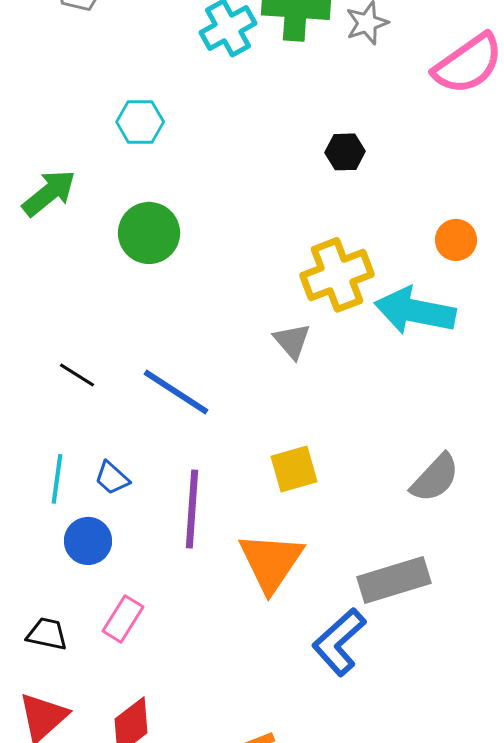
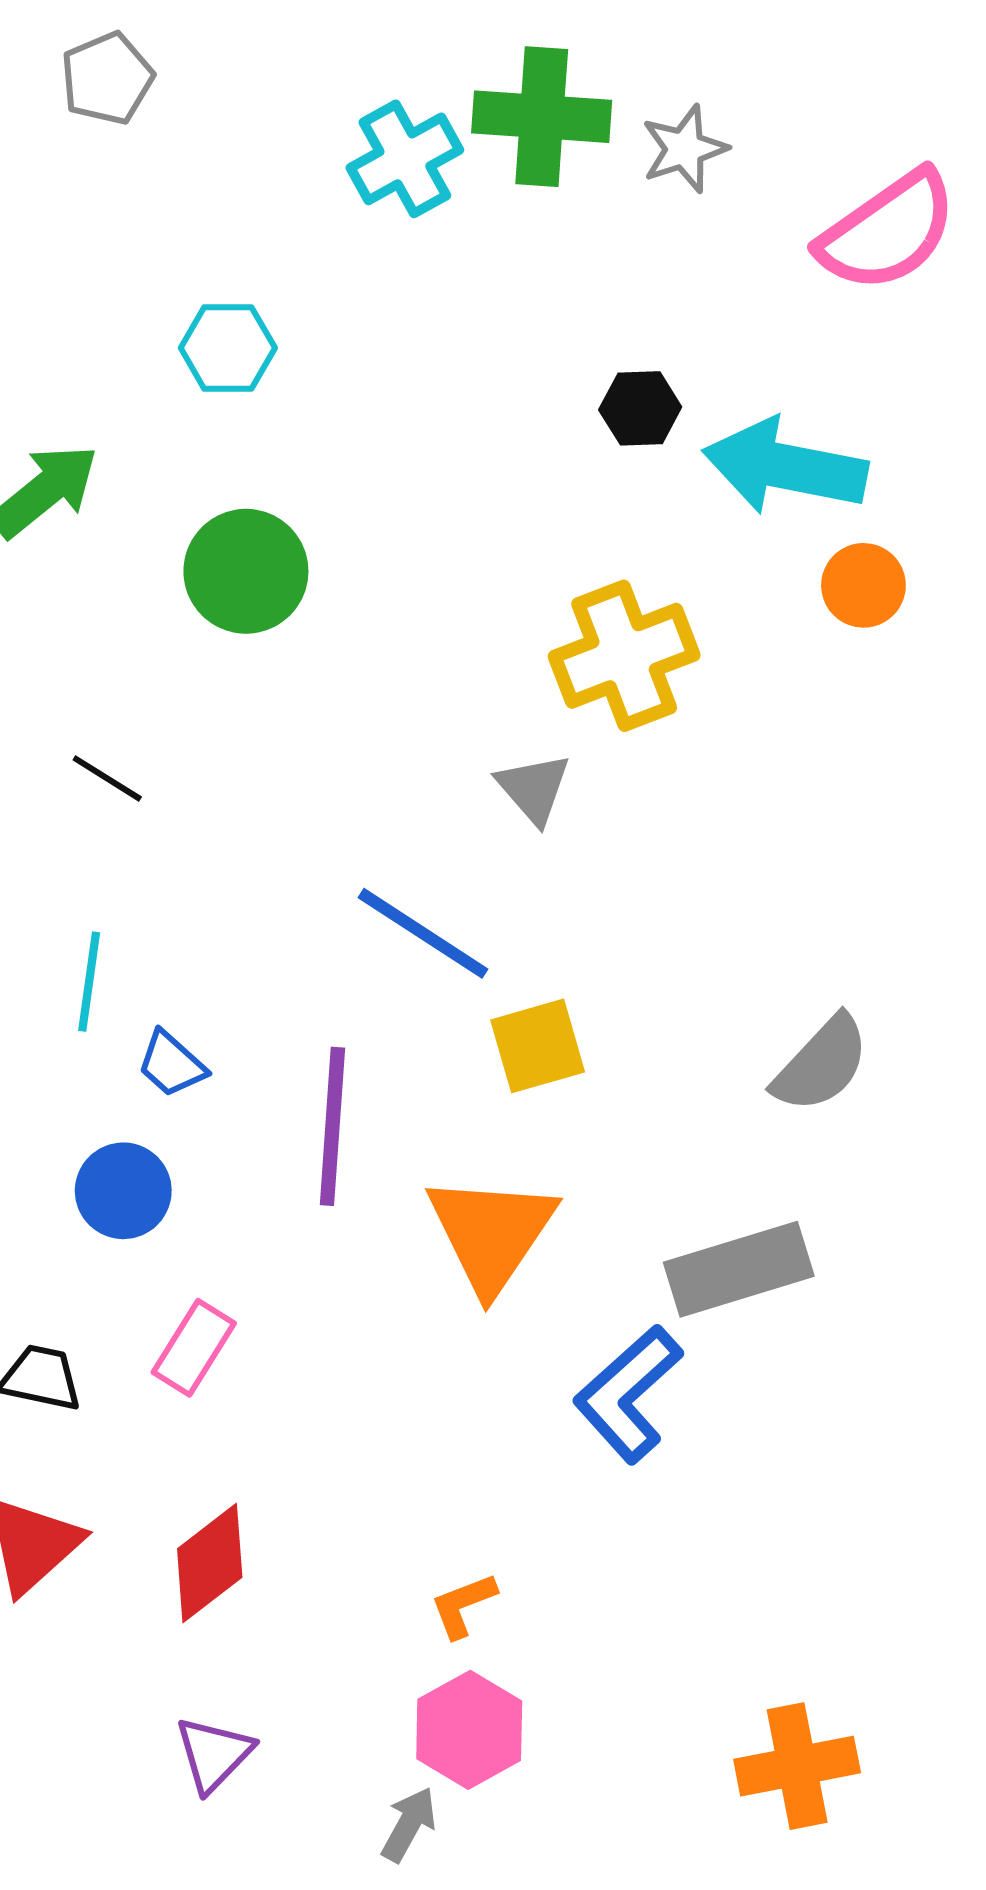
cyan arrow: (415, 311) -> (785, 467), moved
black line: (77, 375) -> (107, 778), moved
blue line: (176, 392) -> (423, 933), moved
cyan line: (57, 479) -> (89, 982), moved

